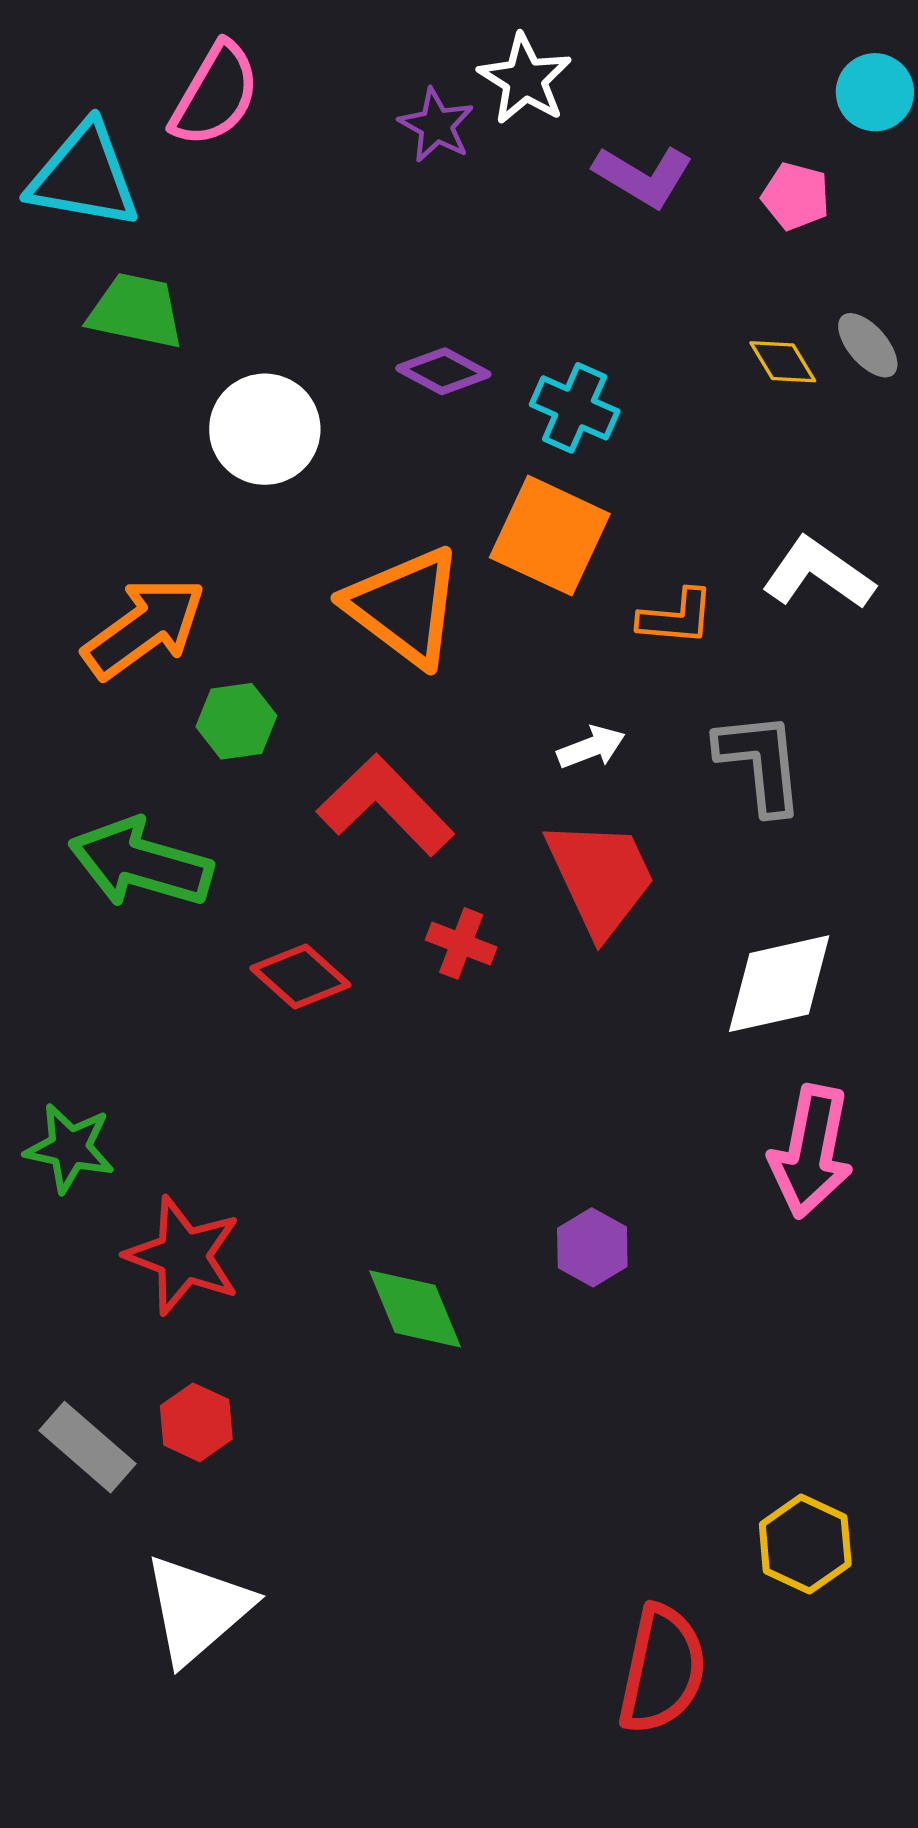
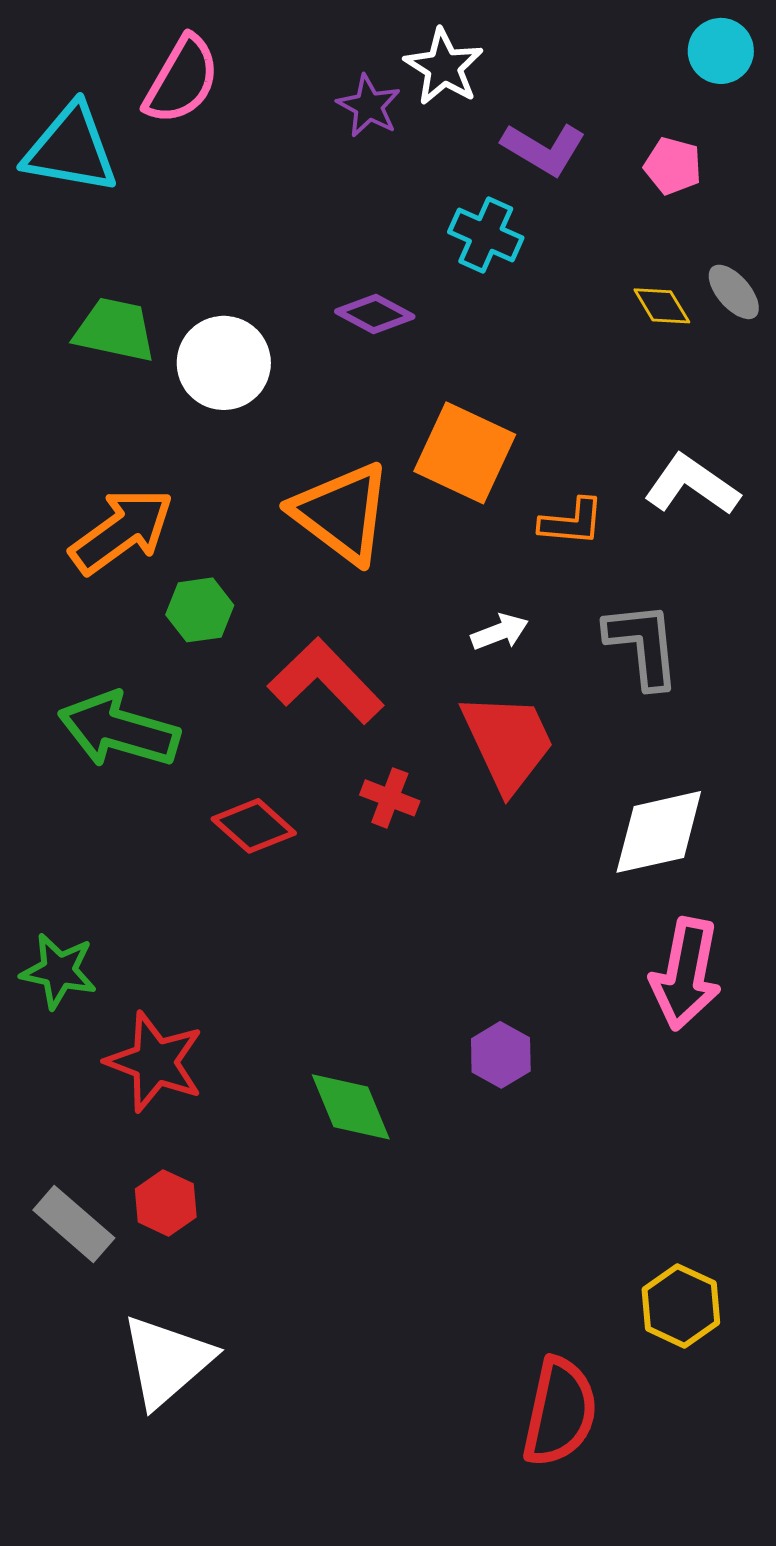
cyan circle: (875, 92) -> (721, 51), moved
green trapezoid: (136, 311) -> (115, 330), moved
cyan cross: (575, 408) -> (486, 235), moved

